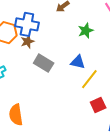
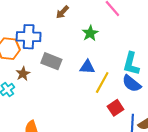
brown star: (27, 42) -> (23, 74), moved
gray rectangle: (44, 63) -> (51, 61), moved

